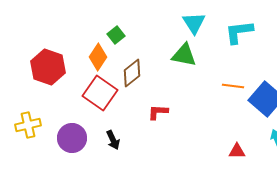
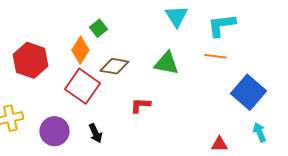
green triangle: (184, 55) -> (166, 63), moved
brown diamond: (132, 73) -> (114, 66), turned 48
orange line: (233, 86) -> (215, 56), moved

